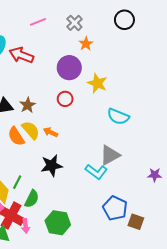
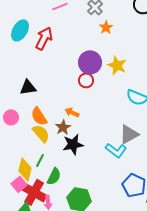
red arrow: (21, 55) -> (44, 38), turned 95
purple circle: (69, 68) -> (90, 62), moved
brown star: (28, 105) -> (63, 127), moved
yellow semicircle: (31, 130) -> (41, 133), moved

